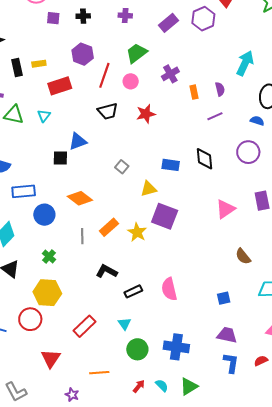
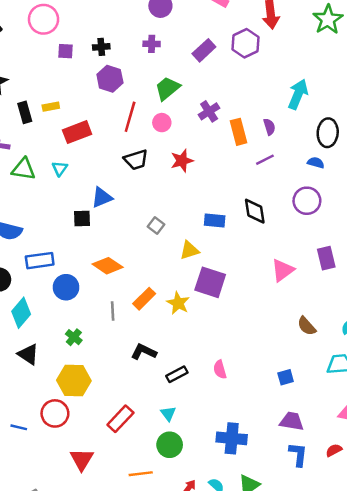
purple hexagon: (83, 54) -> (110, 79), moved
orange rectangle: (194, 92) -> (238, 132), size x1.5
pink semicircle: (169, 289) -> (220, 369), size x0.7
green circle: (137, 349) -> (170, 445), moved

